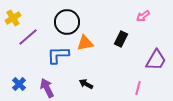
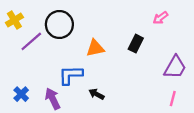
black circle: (67, 22) -> (59, 24), moved
blue L-shape: (58, 55) -> (71, 75), moved
pink line: (138, 88) -> (173, 99), moved

